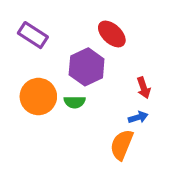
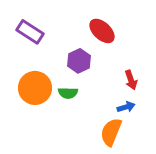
purple hexagon: (87, 67) -> (79, 61), size x0.7

